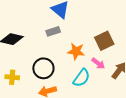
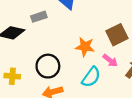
gray rectangle: (53, 31) -> (39, 17), moved

